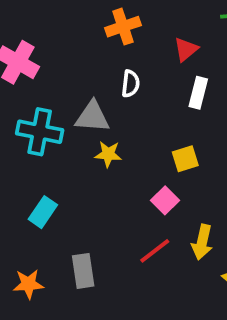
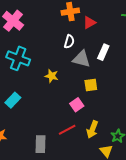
red triangle: (186, 49) -> (89, 23), moved
gray triangle: (92, 117) -> (81, 59), moved
gray rectangle: (83, 271) -> (41, 144), moved

